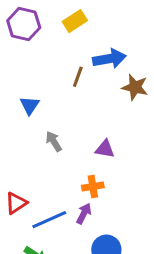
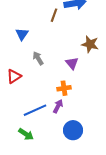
brown star: (135, 87) -> (90, 44), moved
purple triangle: (105, 149) -> (72, 63), turned 40
red triangle: (16, 203) -> (14, 76), moved

